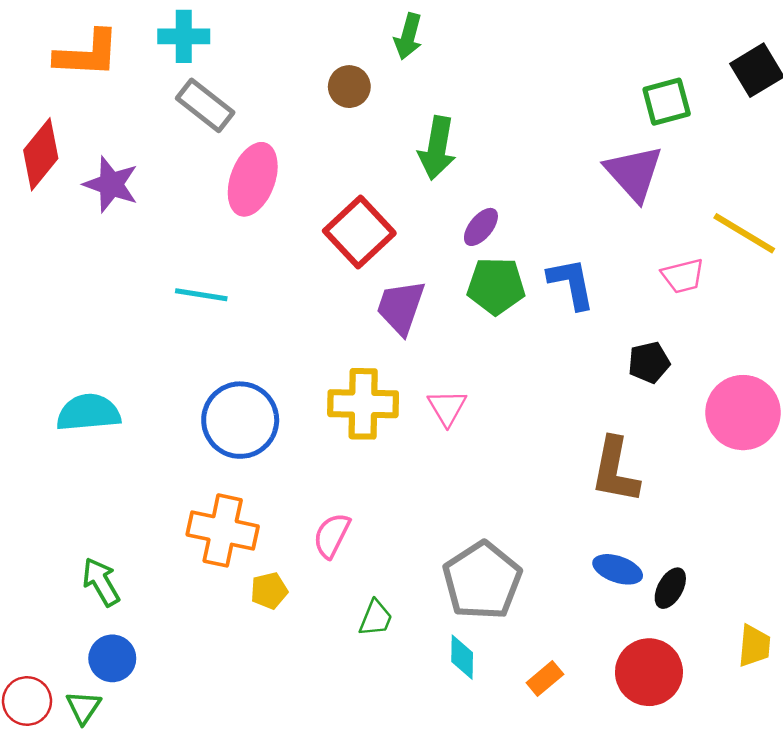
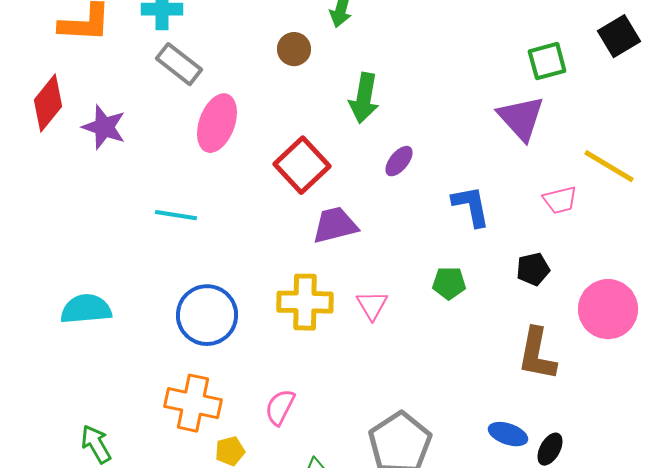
green pentagon: (496, 286) -> (449, 283), moved, size x0.7
purple trapezoid: (401, 307) -> (335, 225), turned 57
brown L-shape: (615, 470) -> (537, 354), moved

